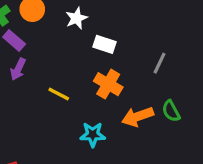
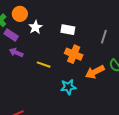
white star: (76, 18) -> (35, 27), moved
purple arrow: (18, 69) -> (16, 53), turned 96

